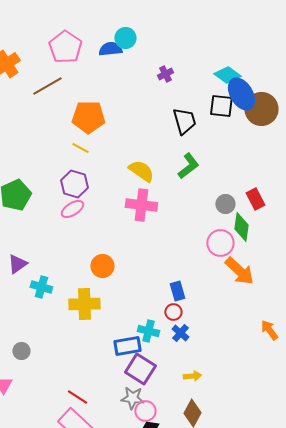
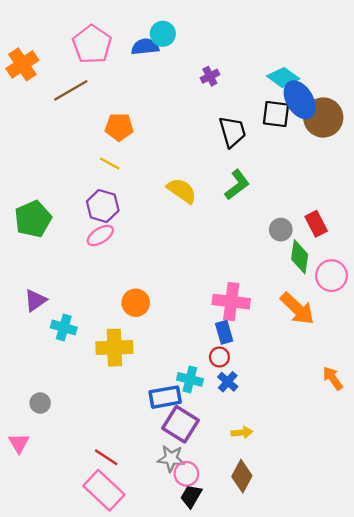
orange pentagon: (88, 117) -> (119, 127), size x0.7
pink cross: (141, 205) -> (231, 302), moved
pink circle: (220, 243) -> (331, 276), moved

